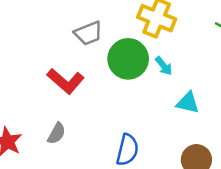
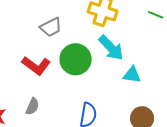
green circle: (128, 59) -> (76, 59), moved
cyan arrow: (164, 66) -> (111, 48), size x1.8

